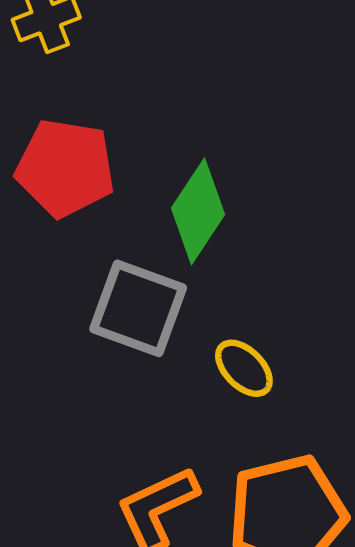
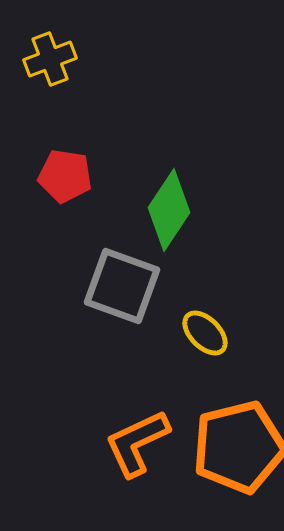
red pentagon: (65, 168) -> (65, 176), size x0.7

